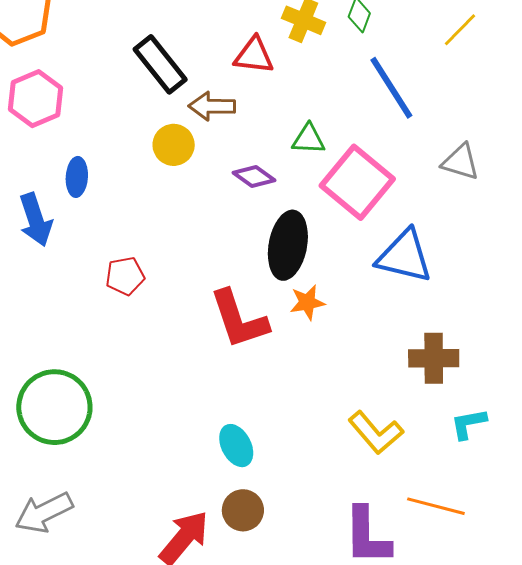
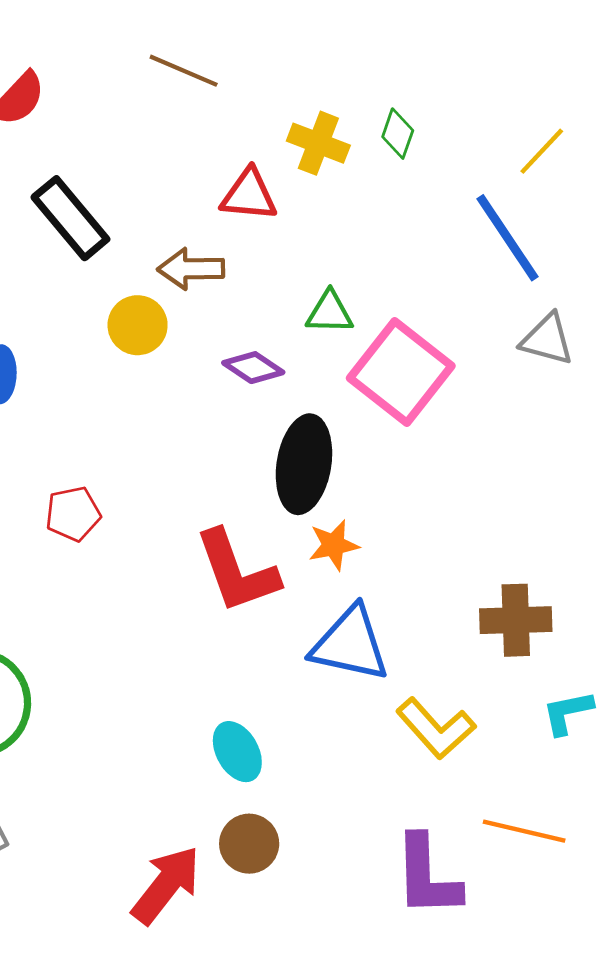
black rectangle: (160, 64) -> (70, 218), moved
blue line: (391, 88) -> (508, 238), moved
blue triangle: (404, 256) -> (350, 644), moved

